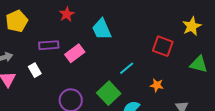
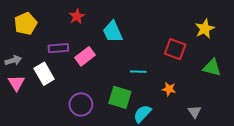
cyan line: (127, 68) -> (138, 72), turned 42
white rectangle: (35, 70) -> (44, 74), size x1.5
green square: (109, 93) -> (120, 97), turned -30

